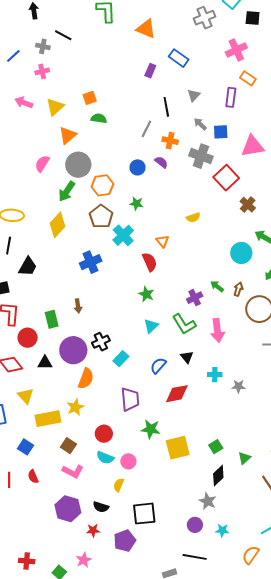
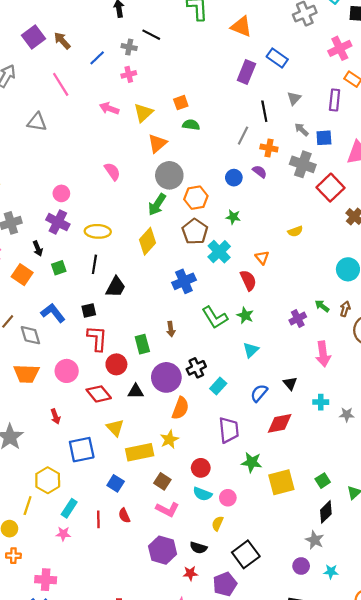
purple rectangle: (150, 71) -> (246, 72), size x1.5
pink semicircle: (42, 164) -> (112, 172), moved, turned 114
green L-shape: (184, 324) -> (215, 317), moved
black square: (144, 514) -> (246, 554), turned -30

